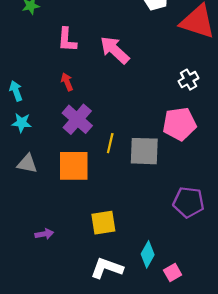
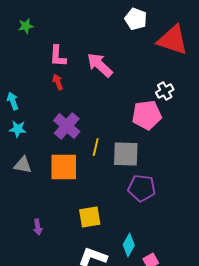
red arrow: (67, 82) -> (58, 82), moved
pink pentagon: (179, 124) -> (147, 115), moved
purple pentagon: (189, 202) -> (142, 188), moved
purple arrow: (44, 234) -> (38, 227), turned 91

